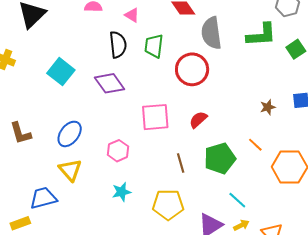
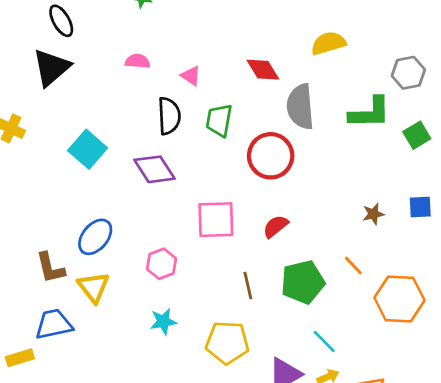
brown L-shape: (21, 133) -> (50, 268), moved

